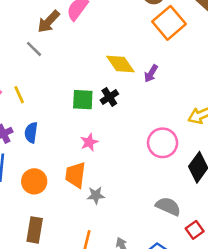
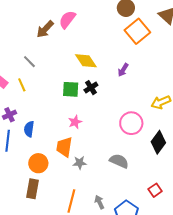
gray line: (34, 49) -> (29, 62), moved
yellow diamond: (120, 64) -> (86, 61), moved
blue semicircle: (31, 133) -> (29, 129), moved
orange circle: (34, 181) -> (38, 163), moved
gray semicircle: (168, 206) -> (119, 161), moved

